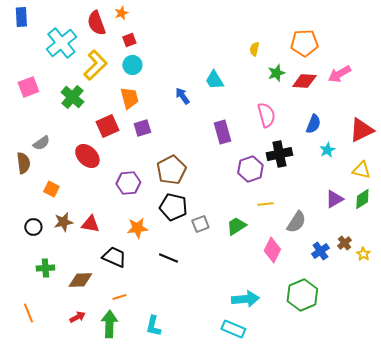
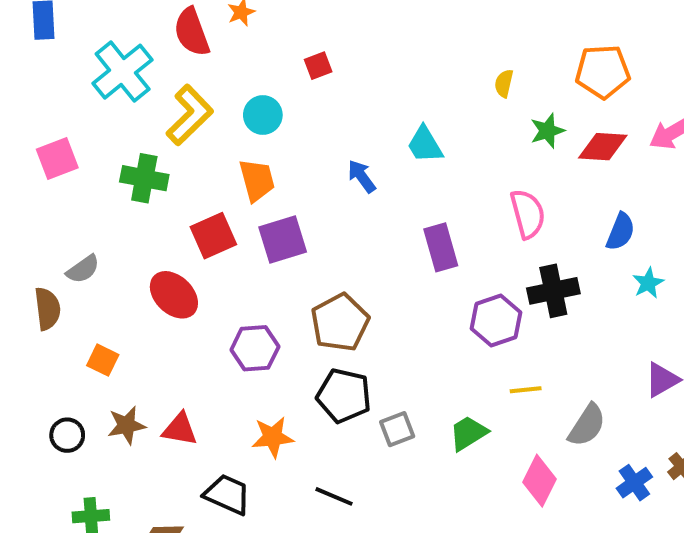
red square: (129, 40) -> (318, 66), moved
green cross: (72, 97) -> (144, 178), turned -30
purple square: (142, 128) -> (283, 240), size x1.4

